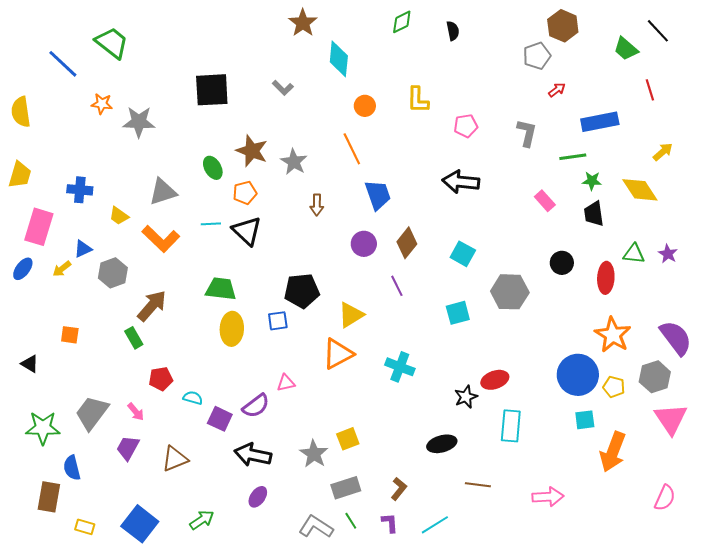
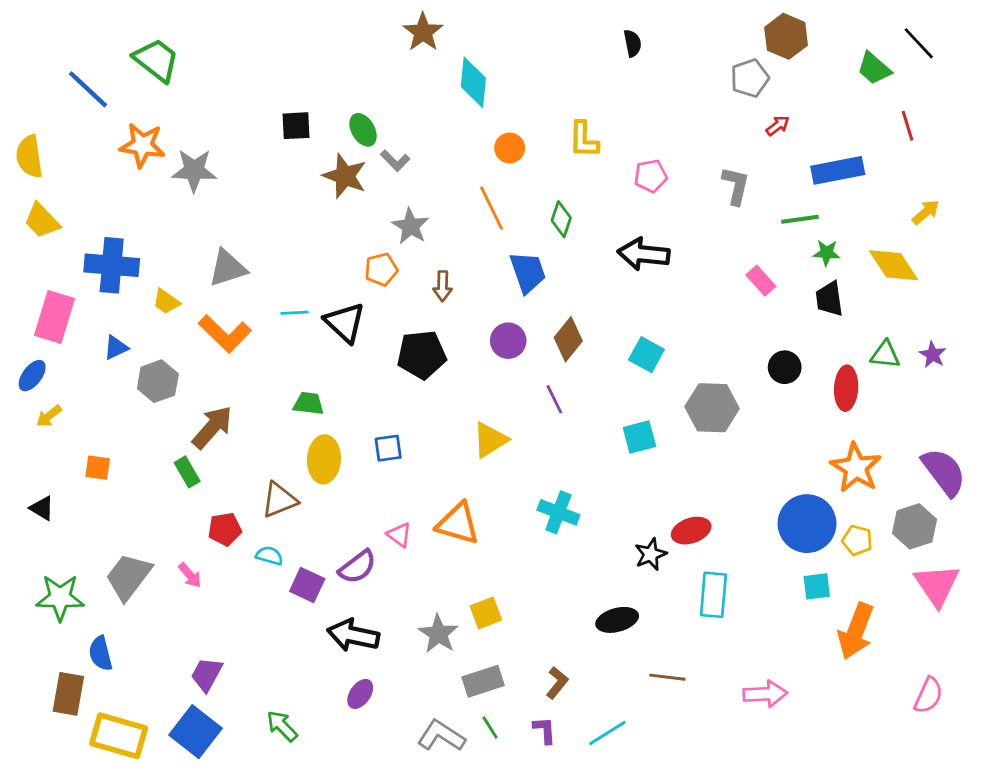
green diamond: (402, 22) -> (561, 219), moved, turned -45
gray L-shape: (283, 88) -> (395, 161), moved
black square: (212, 90) -> (296, 126), size x0.6
orange star: (102, 104) -> (142, 145), size x1.5
brown star: (252, 151) -> (345, 176), moved
green ellipse: (213, 168) -> (363, 130), moved
yellow trapezoid: (20, 175) -> (42, 221), moved, turned 120
blue cross: (80, 190) -> (112, 265), size x1.5
orange pentagon: (245, 193) -> (381, 269), moved
yellow arrow: (62, 269) -> (49, 416), moved
green trapezoid: (221, 289) -> (309, 404), size x0.7
black pentagon: (302, 291) -> (422, 355), moved
orange triangle: (338, 354) -> (458, 524), moved, turned 44
pink triangle: (286, 383) -> (399, 535), turned 48
purple trapezoid: (128, 448) -> (207, 674), moved
brown triangle: (175, 459) -> (279, 500), moved
green arrow: (202, 520) -> (282, 726), turned -100
yellow rectangle: (85, 527) -> (119, 736), size x2.0

